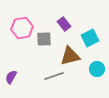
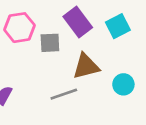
purple rectangle: (64, 24) -> (78, 22), size x1.5
cyan square: (90, 38) -> (118, 26), moved

